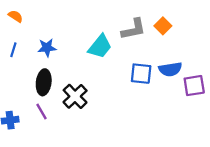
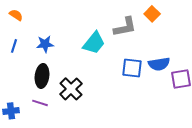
orange square: (163, 26) -> (152, 14), moved
purple line: (41, 112) -> (40, 103), turned -42

